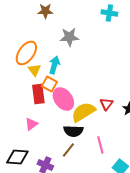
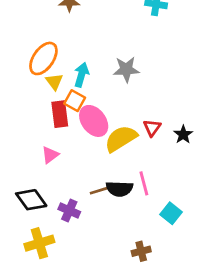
gray star: (69, 37) -> (126, 69), moved
black semicircle: (73, 131) -> (119, 189), moved
brown line: (68, 150) -> (100, 190), turned 35
black diamond: (17, 157) -> (31, 200), turned 50

